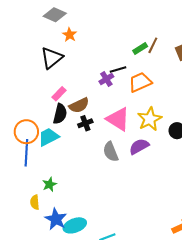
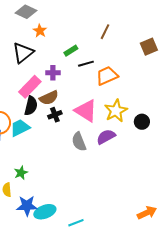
brown line: (153, 45) -> (105, 32), moved
green rectangle: (140, 48) -> (71, 51), moved
purple cross: (106, 79) -> (53, 73), moved, turned 32
pink rectangle: (59, 94) -> (30, 87), size x1.6
blue star: (56, 219) -> (27, 206), turned -30

